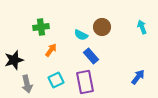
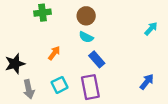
green cross: (41, 27) -> (43, 13), moved
brown circle: (102, 27) -> (86, 16), moved
cyan arrow: (142, 27) -> (151, 29), turned 64

